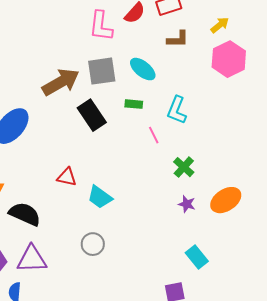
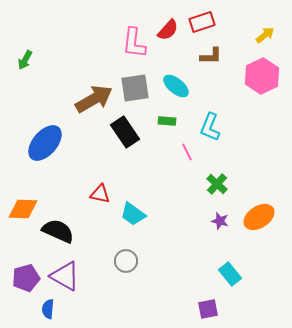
yellow arrow: (220, 25) -> (265, 35), moved
purple triangle: (32, 259) -> (65, 276), turned 32

